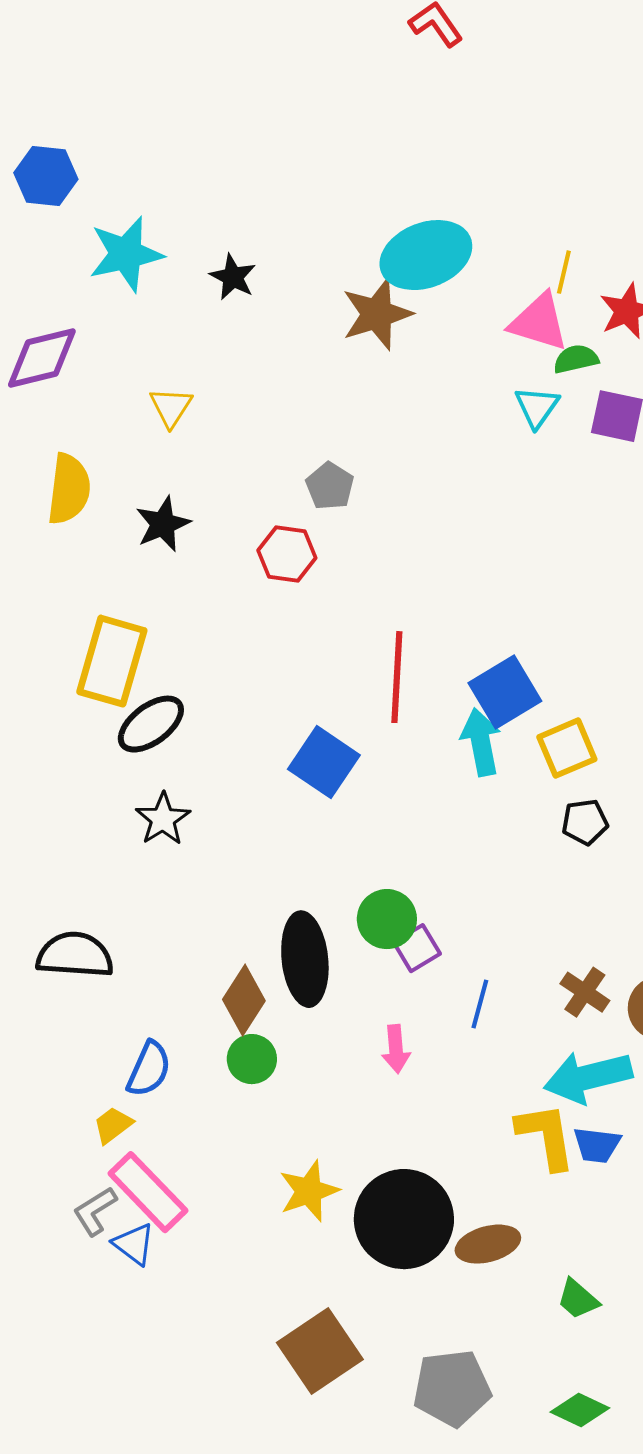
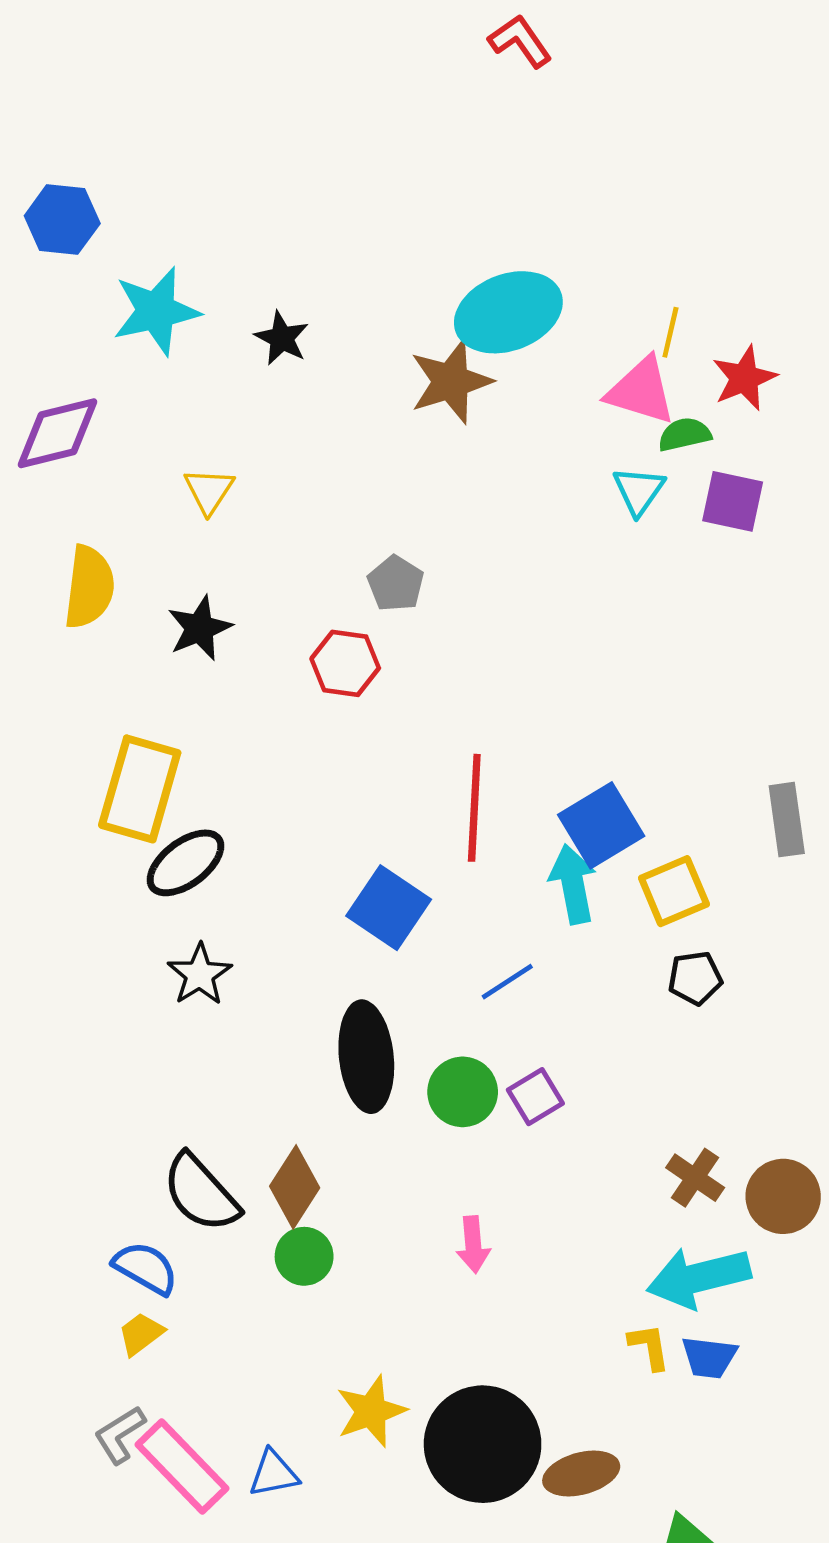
purple square: (417, 948) -> (535, 1097), moved
black semicircle: (75, 955) -> (201, 1193), moved, turned -136
black ellipse: (305, 959) -> (366, 1057), moved
blue line: (480, 1004) -> (507, 982), moved, turned 42
blue semicircle: (149, 1069) -> (146, 1268), moved, turned -84
yellow L-shape: (546, 1136) -> (649, 1347), size x0.6
pink rectangle: (148, 1192) -> (182, 1466), moved
blue triangle: (134, 1244) -> (274, 1473), moved, turned -48

